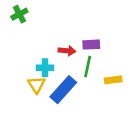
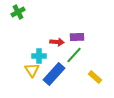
green line: (88, 66) -> (74, 55), turned 30
yellow rectangle: (113, 80) -> (95, 77), moved, turned 48

